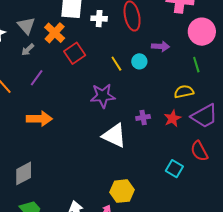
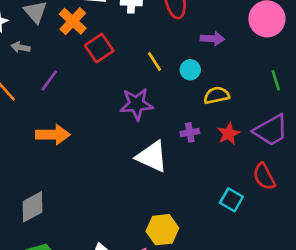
gray arrow: (28, 50) -> (20, 47), moved, turned 56
cyan circle: (139, 61) -> (190, 70), moved
green line: (196, 65) -> (276, 80), moved
yellow semicircle: (184, 92) -> (217, 95), moved

